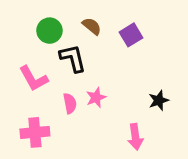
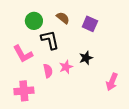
purple square: (131, 35) -> (90, 24), turned -35
black star: (159, 100) -> (86, 58), moved
pink arrow: (135, 137) -> (112, 82), moved, turned 30

